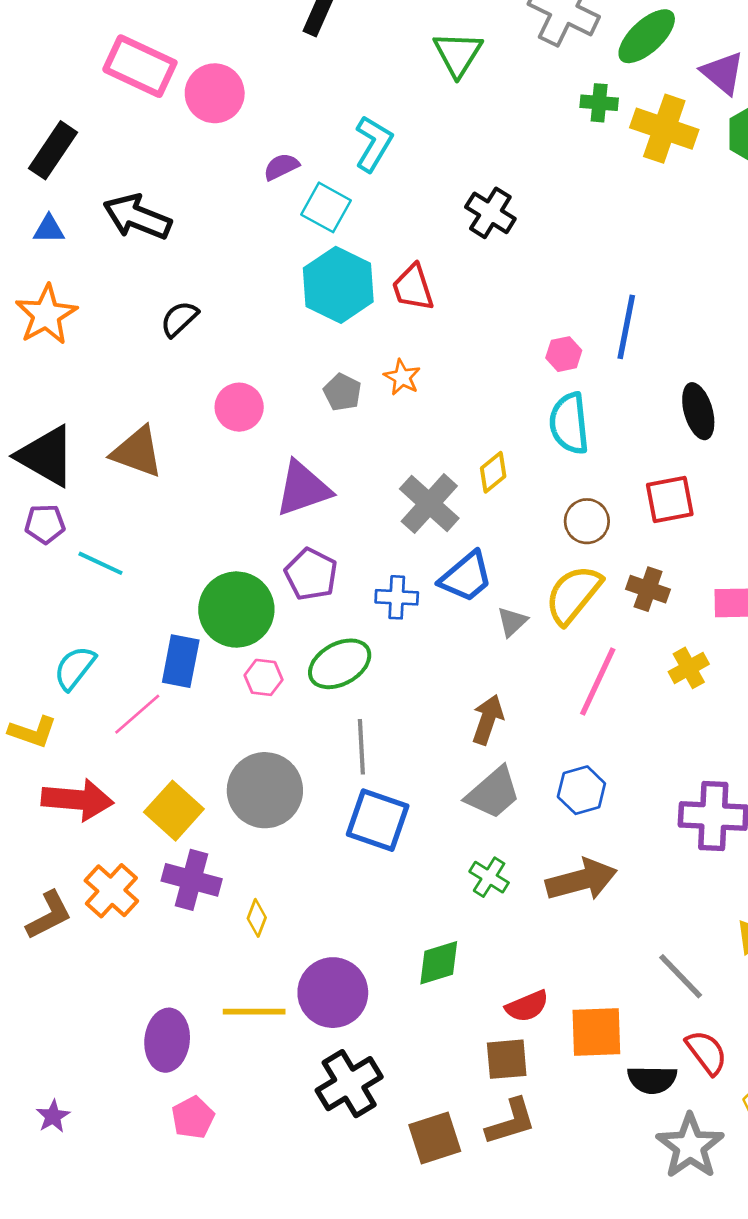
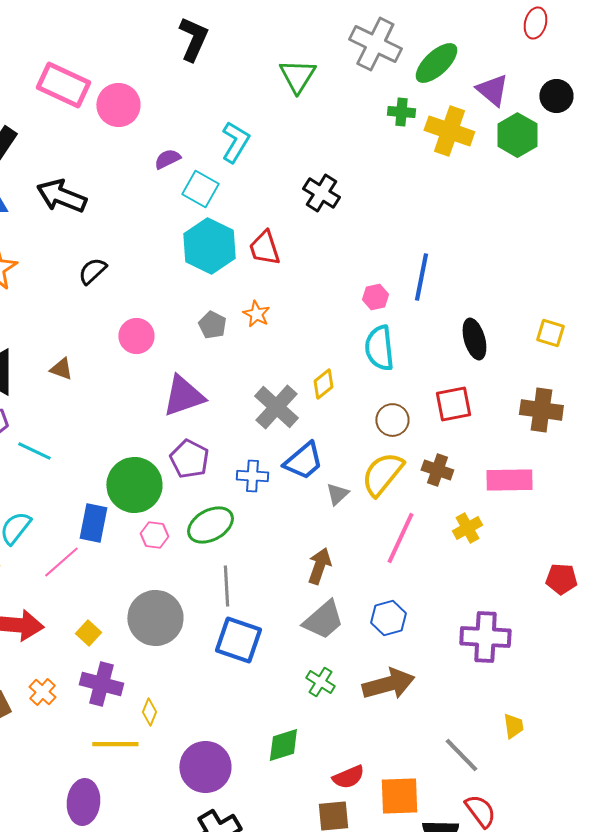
brown triangle: (137, 452) -> (61, 369), size x0.6
yellow square: (174, 811) -> (88, 633), size x0.6
orange cross: (111, 891) -> (42, 692), size x0.7
yellow line: (254, 1012) -> (115, 744), moved

